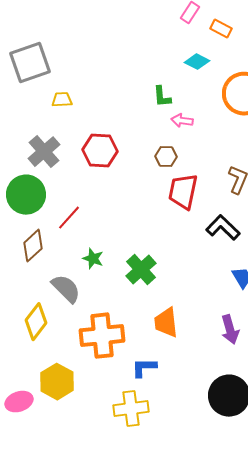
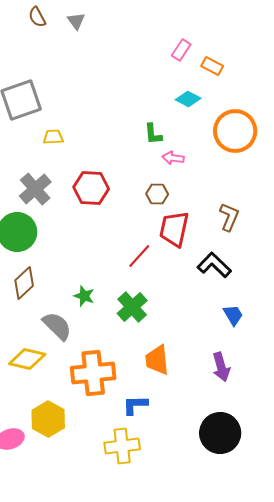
red line: (69, 218) -> (139, 256), moved
yellow diamond: (36, 322) -> (27, 359), turned 66

